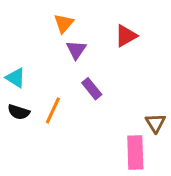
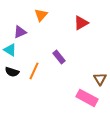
purple triangle: (76, 50) -> (20, 32), moved, turned 32
pink rectangle: (135, 152) -> (87, 98), turned -60

